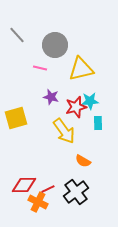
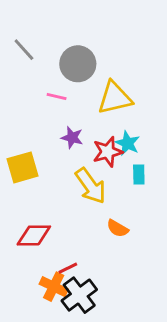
cyan star: (90, 101) -> (127, 143), turned 30
red diamond: (24, 185) -> (34, 235), moved
black cross: (76, 192) -> (79, 295), moved

